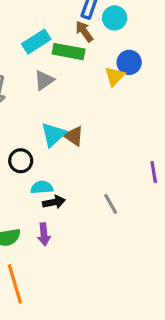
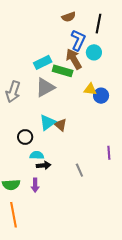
brown arrow: (84, 31) -> (74, 59), size x1.5
blue circle: (129, 62) -> (101, 96), moved
yellow triangle: (115, 76) -> (90, 89), turned 48
gray triangle: (44, 80) -> (45, 87), size x1.5

